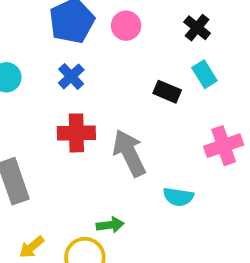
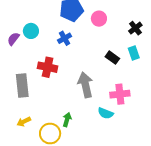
red cross: (76, 133) -> (48, 67), moved
pink cross: (224, 146) -> (120, 94), moved
green arrow: (110, 225) -> (67, 120), turned -80

